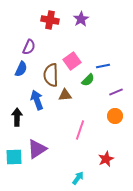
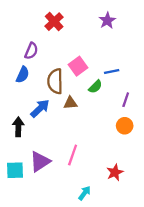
purple star: (81, 19) -> (107, 20), moved
red cross: (50, 20) -> (54, 22), turned 36
purple line: (116, 92) -> (126, 100), turned -48
blue arrow: (37, 100) -> (40, 108), turned 66
pink line: (80, 130) -> (73, 155), moved

